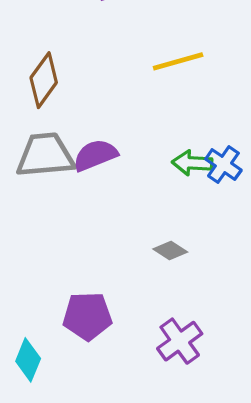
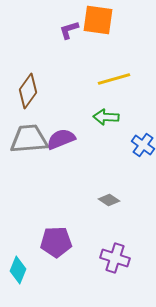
green arrow: (192, 163) -> (106, 117), moved
purple cross: (180, 341) -> (115, 258), turned -36

